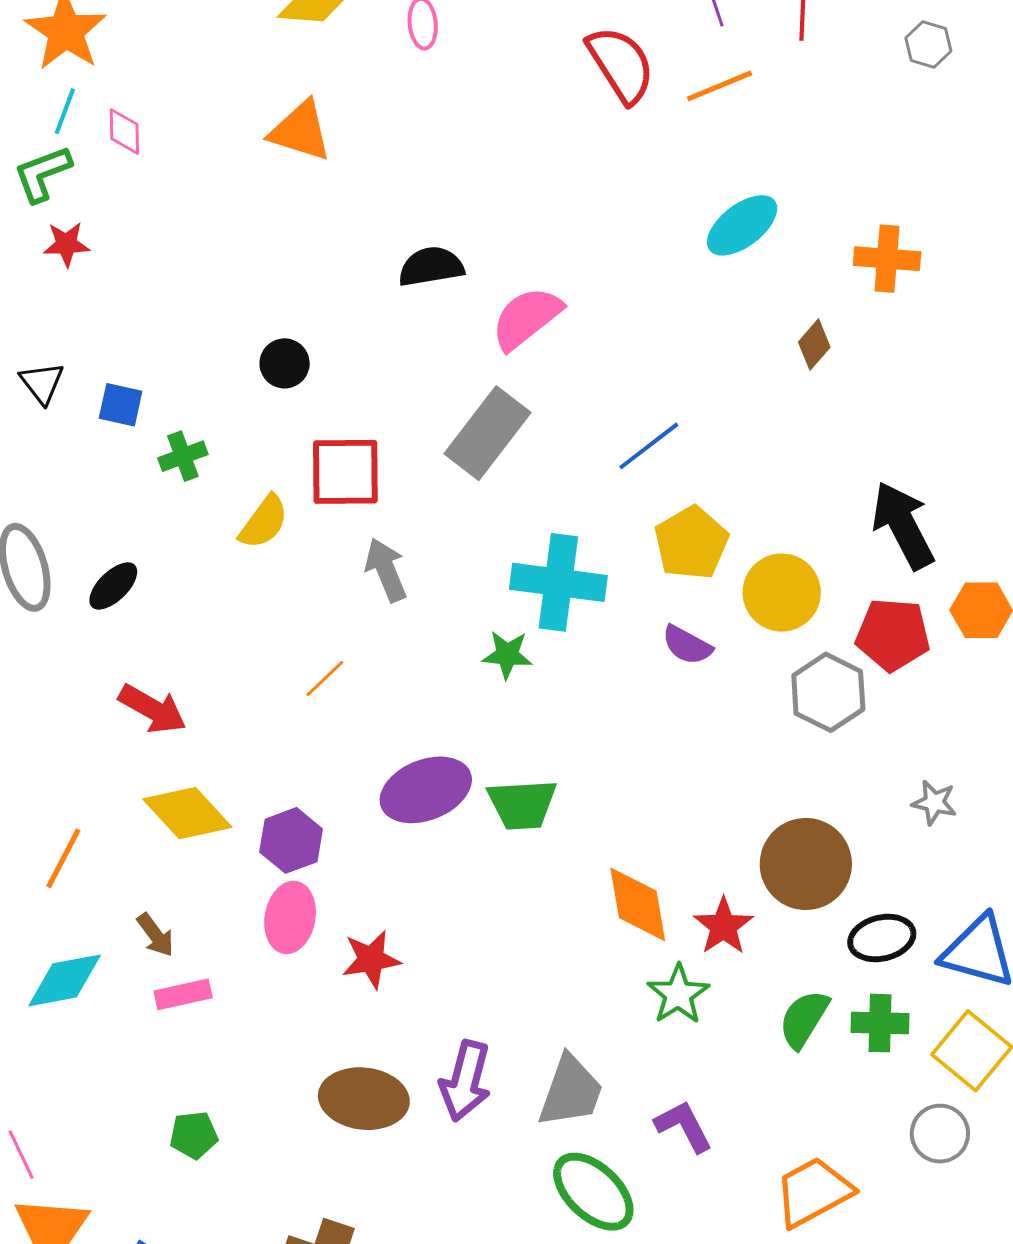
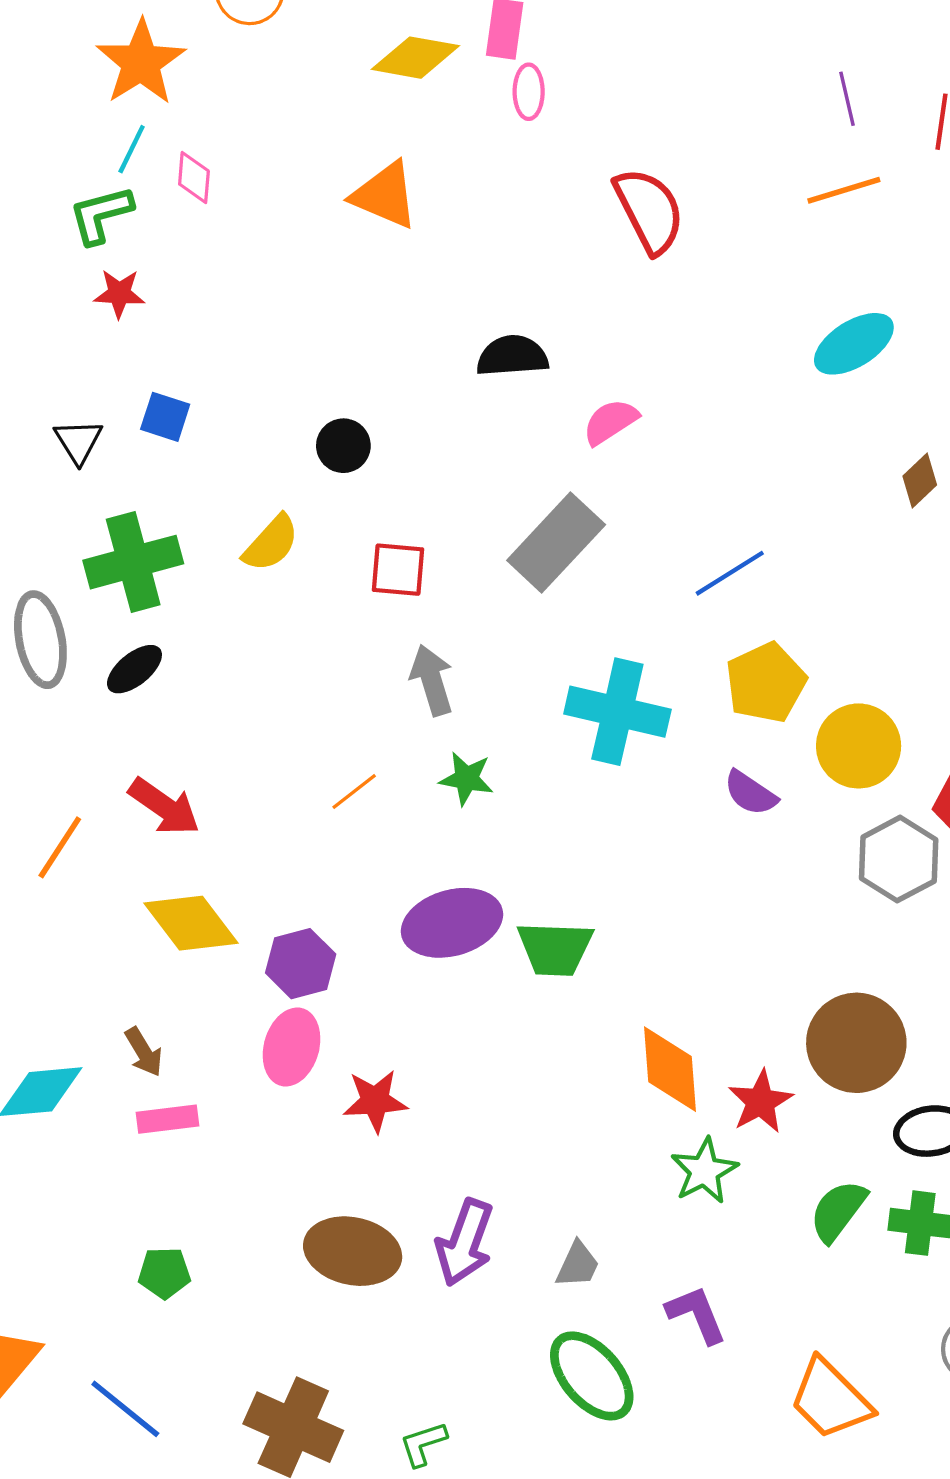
red semicircle: (621, 65) -> (649, 210), moved
pink semicircle: (526, 318) -> (610, 422), size x0.7
blue square: (121, 405) -> (165, 417), moved
green cross: (183, 456) -> (133, 562), moved, size x1.8
red square: (345, 472) -> (398, 570), size x0.7
yellow semicircle: (264, 522) -> (271, 543), moved
green star: (507, 655) -> (466, 779), moved
orange line: (63, 858) -> (60, 847), moved
gray trapezoid: (571, 1091) -> (578, 1265), size x0.6
orange trapezoid: (813, 1192) -> (830, 1399), turned -112

